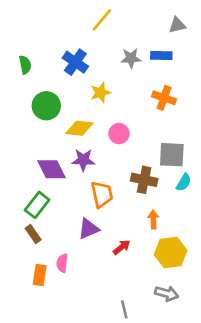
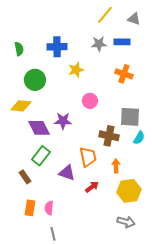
yellow line: (102, 20) -> (105, 15), moved
gray triangle: (177, 25) -> (134, 19), turned 32
blue cross: (75, 62) -> (57, 47), turned -36
yellow diamond: (79, 128) -> (21, 106), moved
orange trapezoid: (102, 194) -> (88, 157), moved
green rectangle: (37, 205) -> (41, 156), moved
purple triangle: (89, 229) -> (67, 173), turned 42
pink semicircle: (62, 263) -> (49, 208), moved
gray line: (124, 309) -> (53, 234), moved

